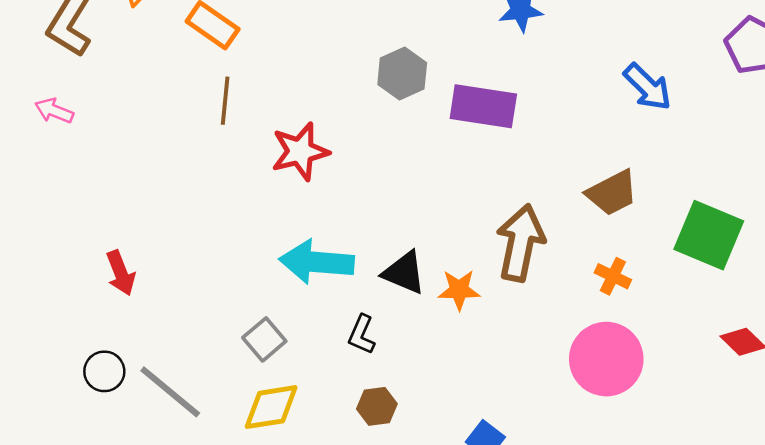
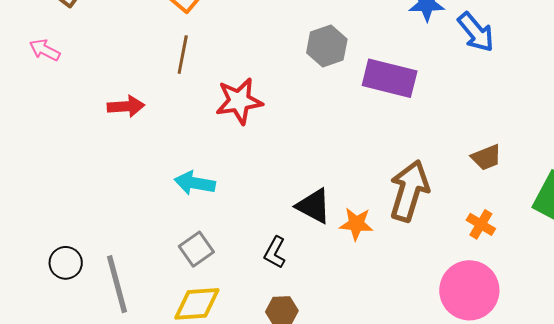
blue arrow: (647, 87) -> (476, 32), moved
brown trapezoid: (612, 193) -> (486, 157), size x0.7
cyan arrow: (317, 262) -> (195, 183), moved, size x0.7
red arrow: (121, 273) -> (126, 106), moved, turned -78
gray line: (170, 392) -> (117, 284), turned 30

